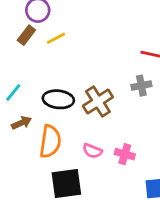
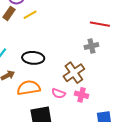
brown cross: (98, 102) -> (74, 73), moved
orange semicircle: (50, 141) -> (29, 88), turned -105

